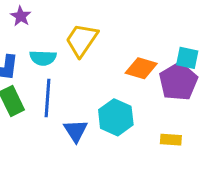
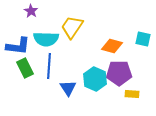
cyan semicircle: (43, 58) -> (46, 39), size x1.4
purple pentagon: (178, 82) -> (119, 73), moved, turned 30

